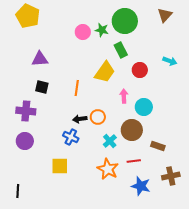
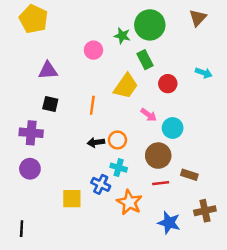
pink circle: (83, 32) -> (93, 50), moved
pink arrow: (124, 96) -> (149, 115), turned 128
blue cross: (71, 137) -> (101, 184), moved
cyan cross: (110, 141) -> (119, 168), moved, turned -32
red line: (134, 161) -> (161, 183), moved

